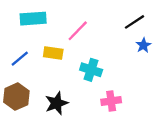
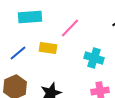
cyan cross: (91, 70) -> (94, 58), moved

